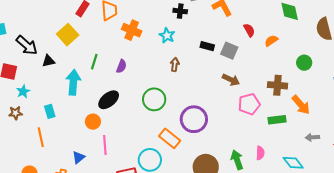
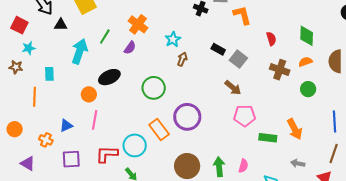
orange cross: (132, 30) -> (138, 24), moved
red semicircle: (249, 30) -> (271, 39), moved
cyan star: (167, 35) -> (173, 39), moved
orange semicircle: (271, 41) -> (305, 62), moved
brown cross: (277, 85) -> (280, 70), moved

